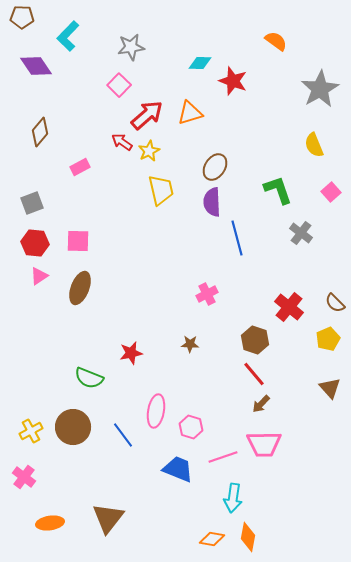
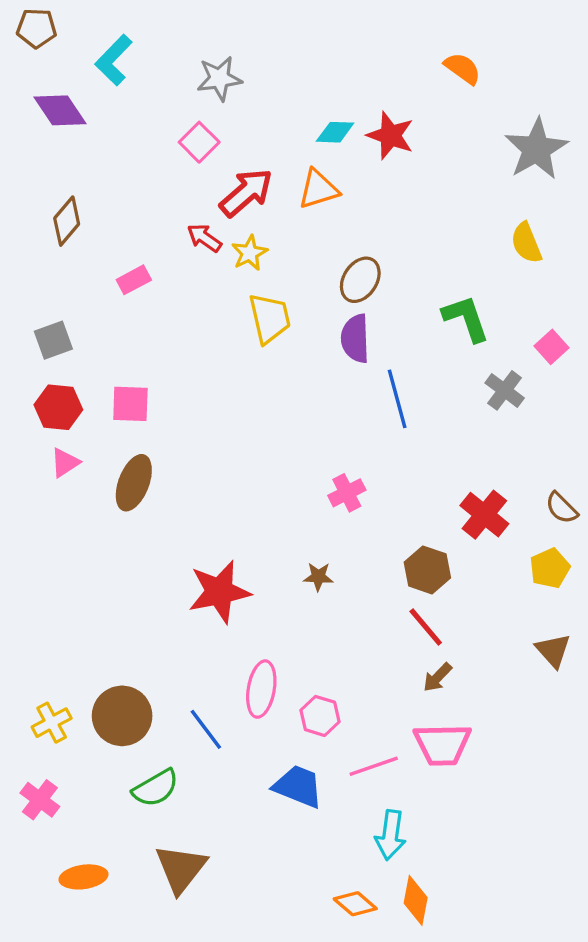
cyan diamond: (200, 63) -> (335, 132), moved
pink square: (331, 192) -> (551, 347), moved
red star: (131, 353) -> (219, 592), size x1.6
green semicircle: (89, 378) -> (156, 788), moved, turned -52
orange diamond: (212, 539) -> (355, 904), turned 30

